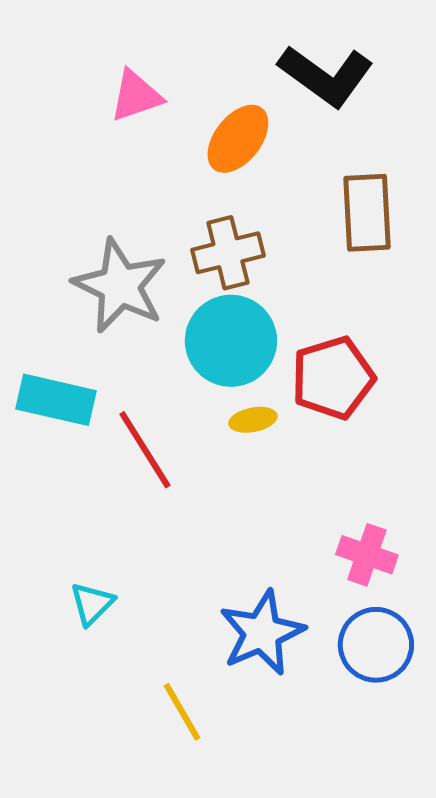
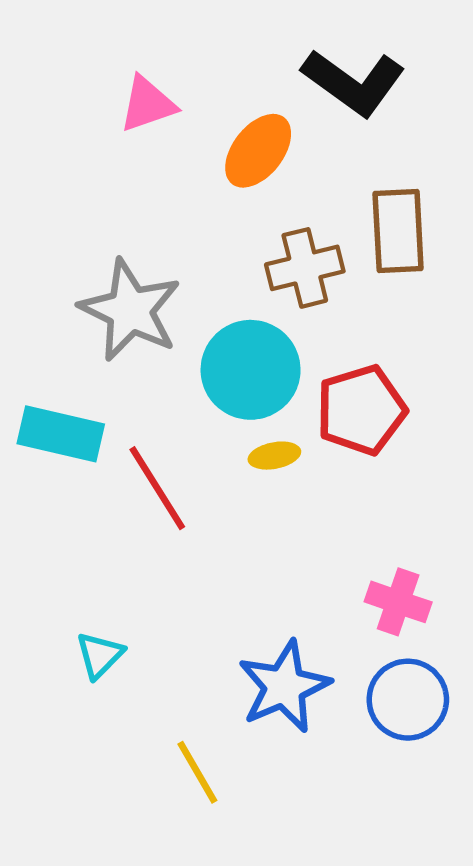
brown cross: (228, 253) -> (305, 268), moved

